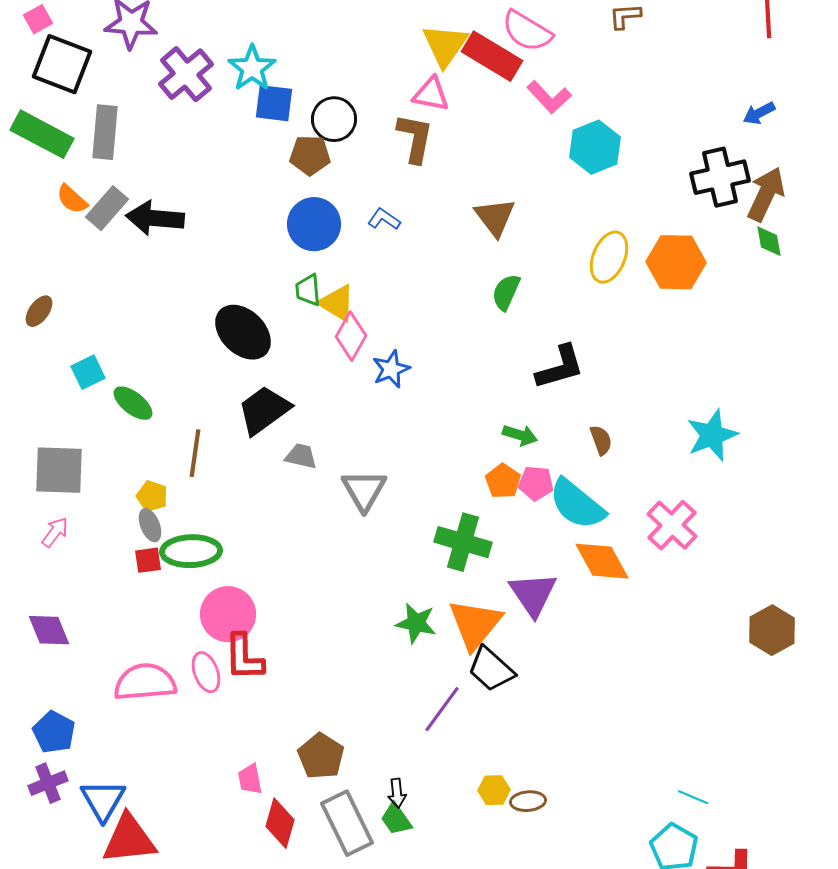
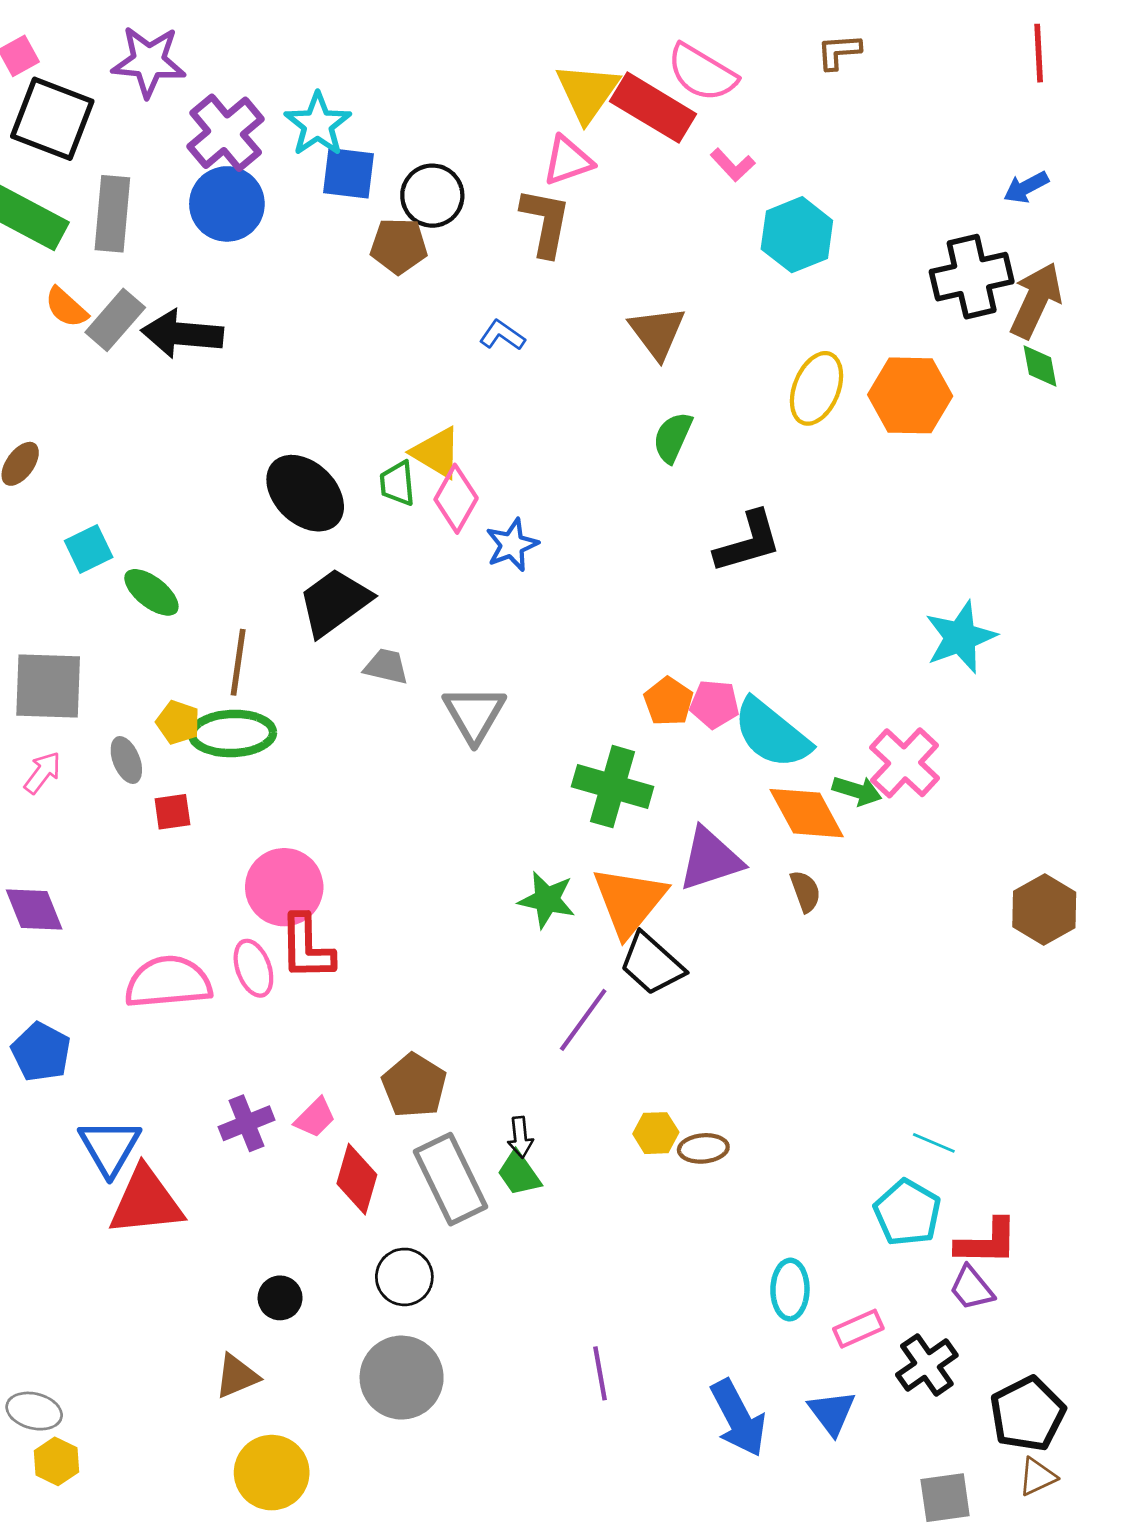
pink triangle: (431, 94) -> (568, 161), turned -30
pink L-shape: (549, 97) -> (733, 165), size x0.7
blue circle: (314, 224) -> (227, 204), moved
green trapezoid: (308, 290) -> (397, 483), moved
green arrow: (520, 435) -> (857, 791), moved
brown semicircle: (601, 440) -> (805, 891), moved
gray ellipse: (150, 525) -> (126, 760), moved
green ellipse: (191, 551) -> (233, 733), moved
purple triangle: (533, 594) -> (710, 859), turned 46
pink trapezoid: (250, 779) -> (315, 1118), turned -124
purple cross: (48, 783) -> (246, 1123), moved

